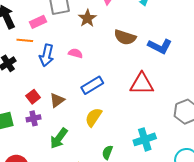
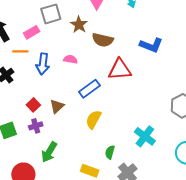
brown semicircle: (125, 37) -> (103, 40), moved
red triangle: (142, 84) -> (120, 70), moved
green arrow: (59, 138) -> (49, 152), moved
cyan cross: (145, 139) -> (145, 136), turned -30

